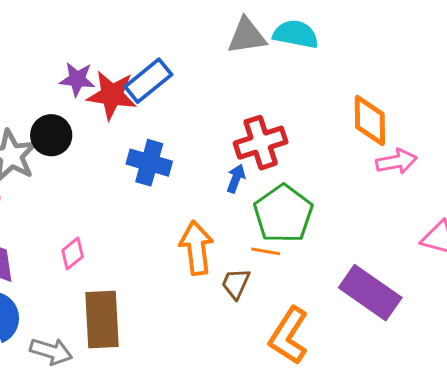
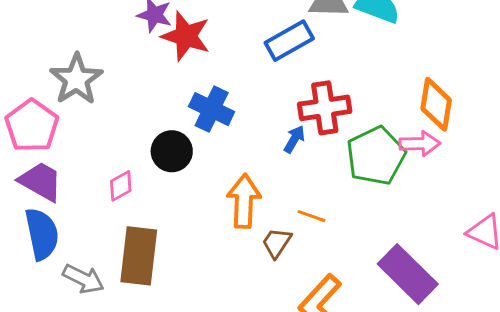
blue rectangle: (148, 81) -> (289, 41), moved
black circle: (51, 135) -> (172, 151), moved
pink arrow: (396, 162) -> (420, 144), moved
green pentagon: (283, 214) -> (376, 156), moved

